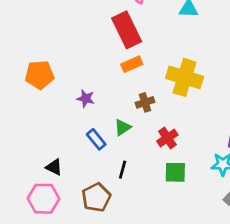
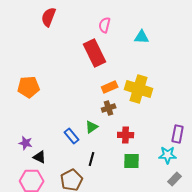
orange rectangle: (132, 64) -> (110, 87), moved
purple star: (86, 98) -> (26, 143), moved
red cross: (167, 138) -> (126, 135), turned 35

